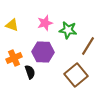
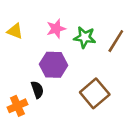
brown line: (88, 46) -> (116, 41), moved
orange cross: (14, 58) -> (17, 106), moved

